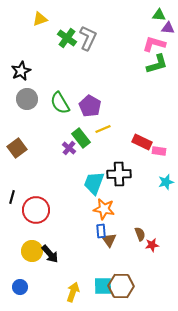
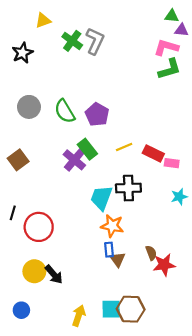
black star: (21, 71) -> (22, 53), moved
yellow line: (103, 129) -> (124, 147), moved
purple cross: (69, 148) -> (74, 160), size x1.5
red star: (152, 245) -> (164, 265), size x1.5

